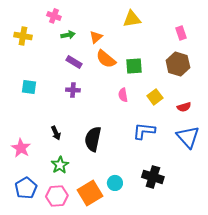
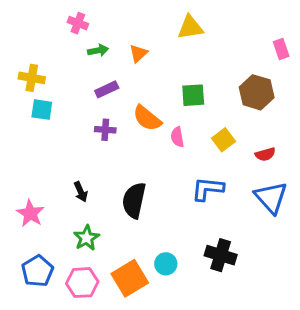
pink rectangle: (181, 33) -> (281, 49), moved
yellow cross: (23, 36) -> (32, 78), moved
orange semicircle: (106, 59) -> (147, 118), moved
purple rectangle: (74, 62) -> (107, 89), turned -56
cyan square: (29, 87) -> (42, 110), moved

